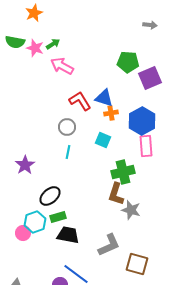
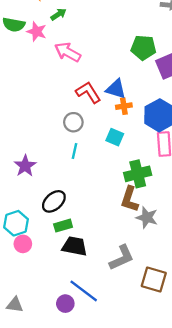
green arrow: (53, 44) -> (58, 14), moved
cyan hexagon: (35, 222) -> (16, 223), moved

